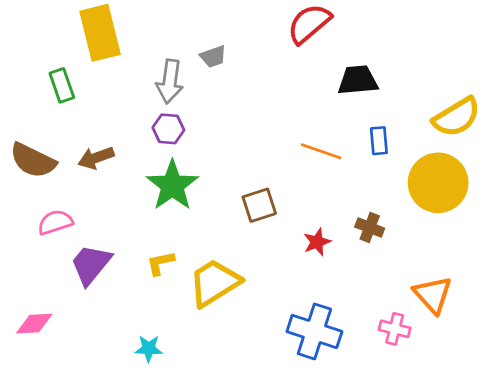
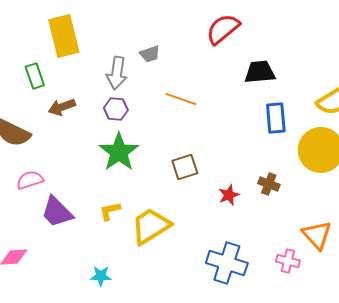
blue rectangle: (379, 141) -> (276, 118), size x1.4
orange line: (321, 151) -> (181, 99), moved
brown arrow: (96, 158) -> (62, 107), moved
purple trapezoid: (91, 264) -> (57, 212), turned -84

